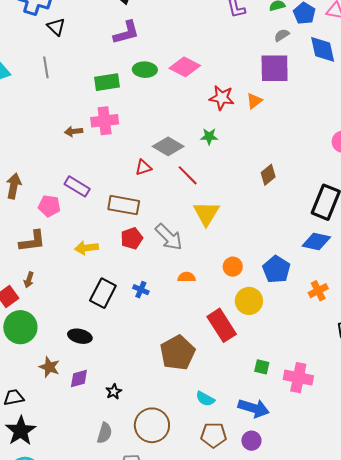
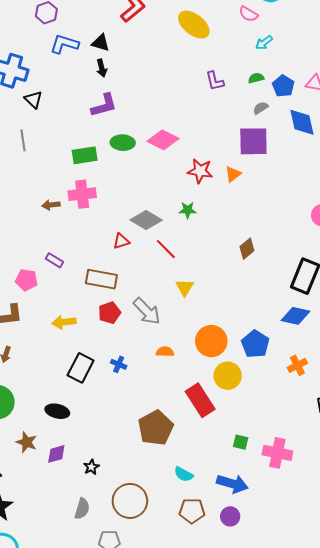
purple rectangle: (77, 186) -> (55, 260), size x0.7
yellow triangle: (206, 213) -> (185, 287), size x0.7
orange circle: (233, 267) -> (211, 341), size x1.6

